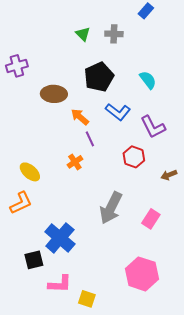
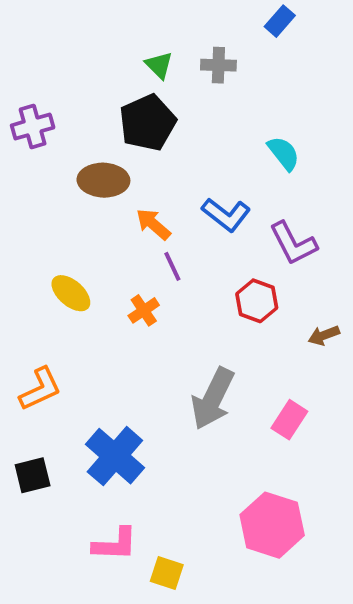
black pentagon: (99, 77) -> (148, 123), moved
yellow ellipse: (30, 172) -> (71, 293), moved
black square: (34, 260) -> (33, 475), moved

